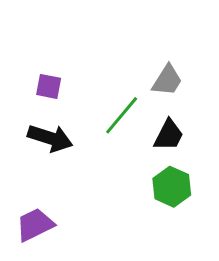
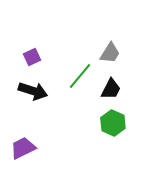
purple square: (49, 86) -> (32, 57), turned -36

